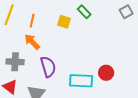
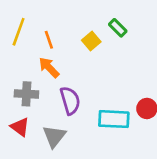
orange line: (32, 21) -> (49, 40), turned -32
yellow square: (64, 22) -> (91, 41), turned 32

